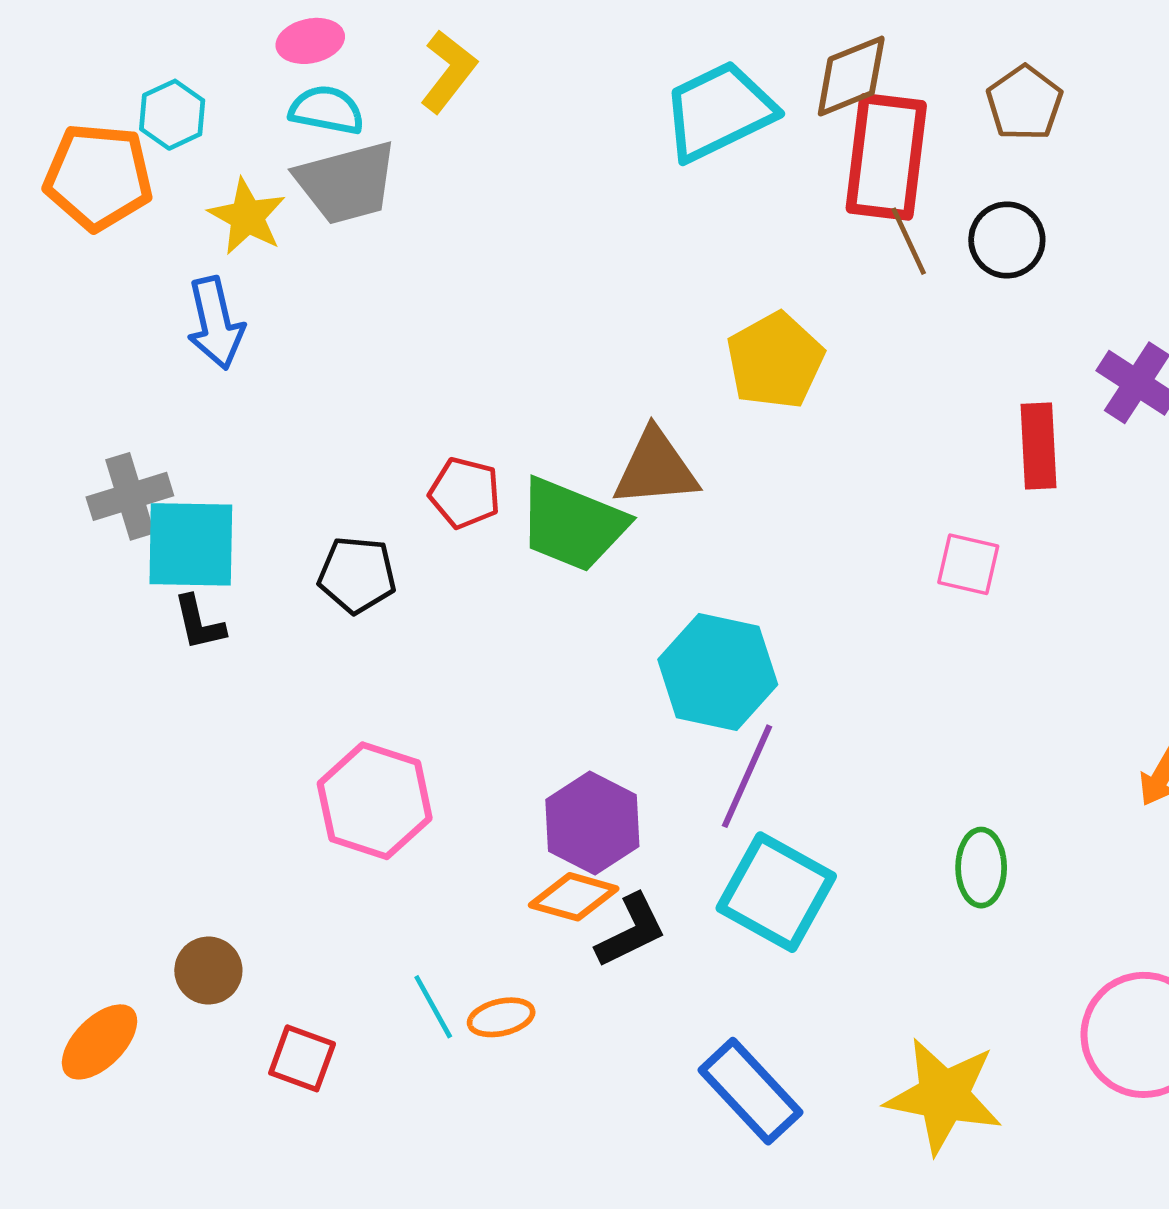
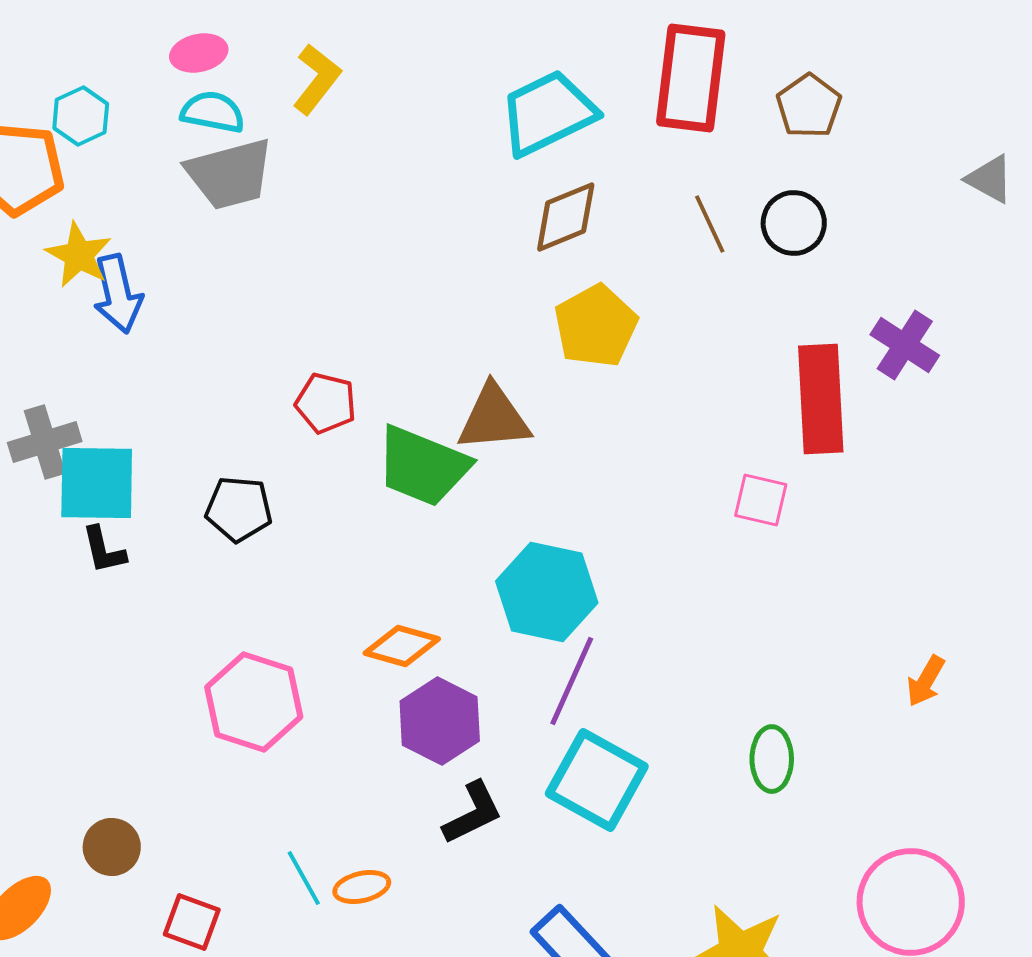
brown diamond: (851, 76) -> (566, 217), moved
red rectangle: (886, 157) -> (691, 78), moved
yellow star: (247, 217) -> (79, 255), moved
red rectangle: (1039, 446) -> (821, 399), size x1.5
red pentagon: (465, 493) -> (326, 403), moved
orange diamond: (574, 897) -> (402, 646), moved

